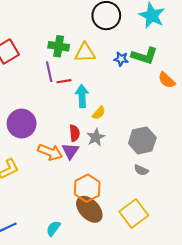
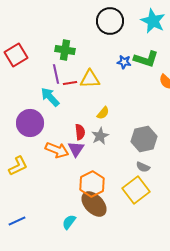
yellow triangle: (85, 53) -> (90, 79), moved
cyan arrow: (82, 96) -> (50, 97), moved, turned -40
yellow square: (134, 214) -> (136, 190), moved
cyan semicircle: (53, 228) -> (69, 222), moved

